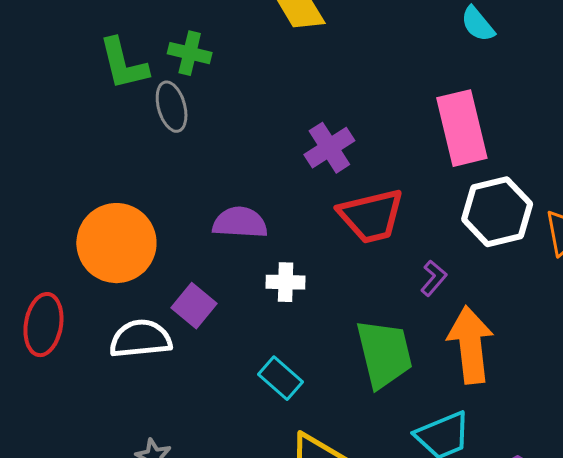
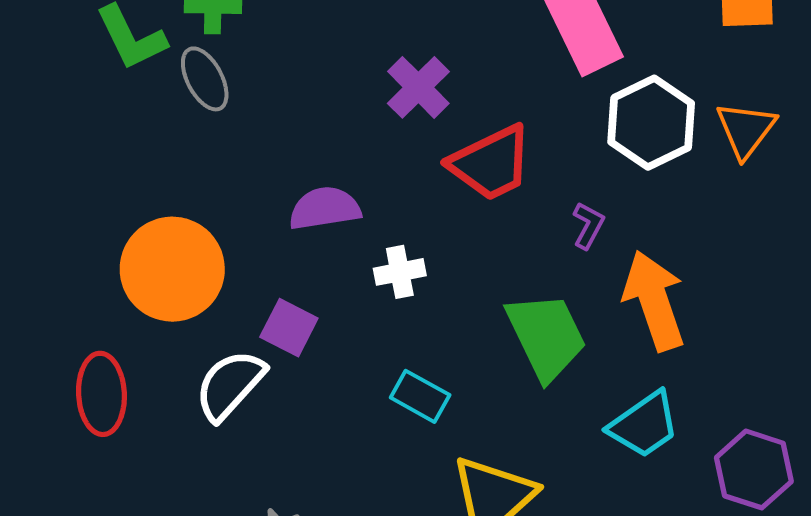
white semicircle: (141, 339) -> (230, 385), turned -30

